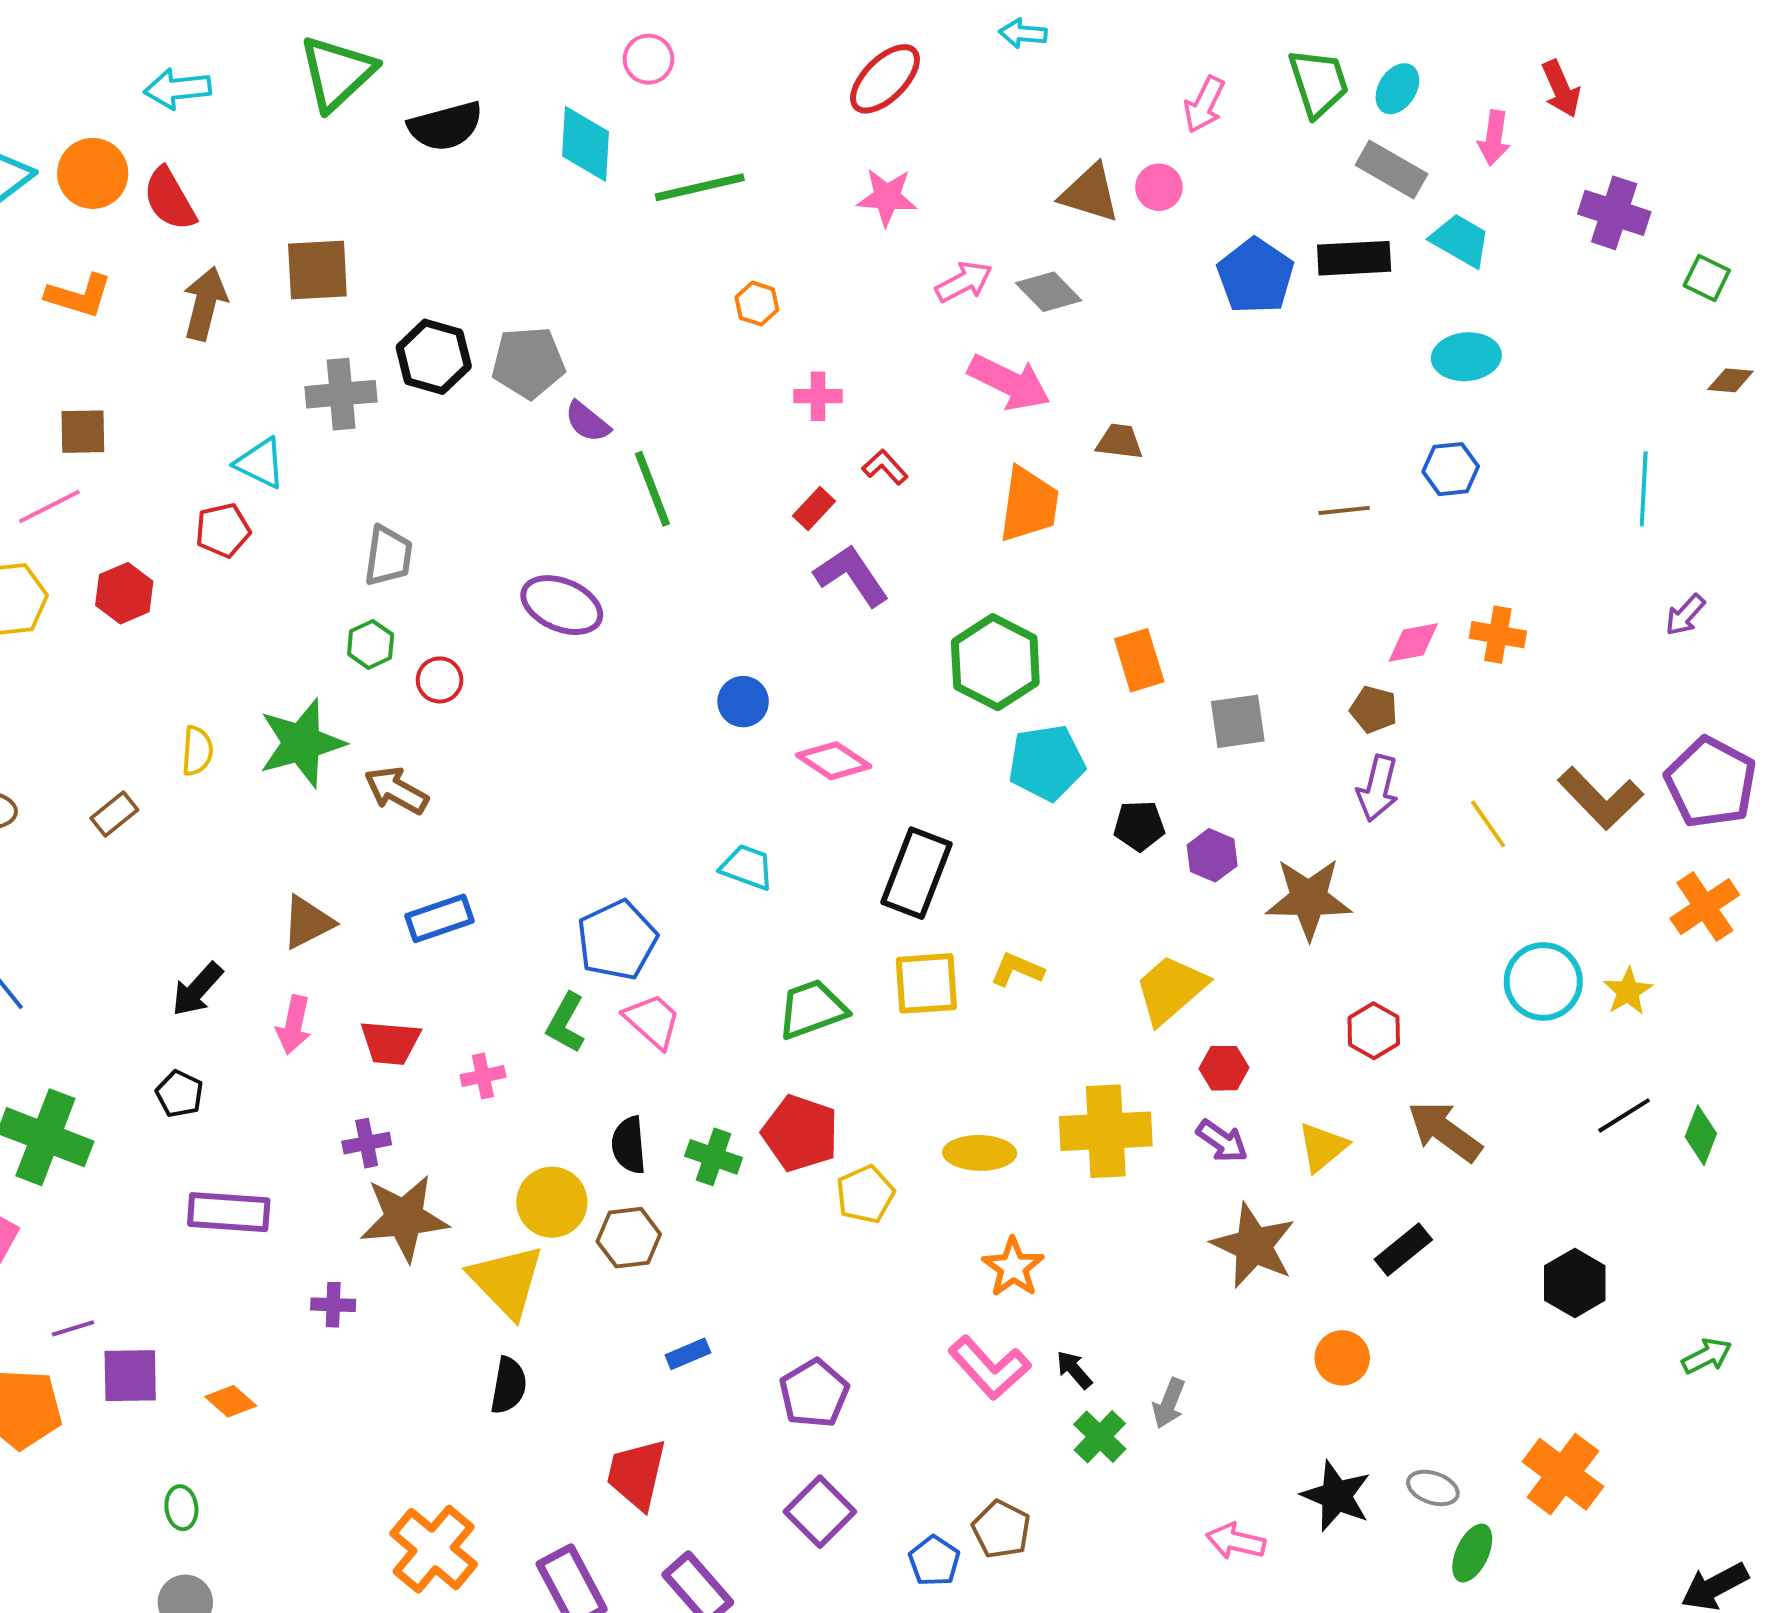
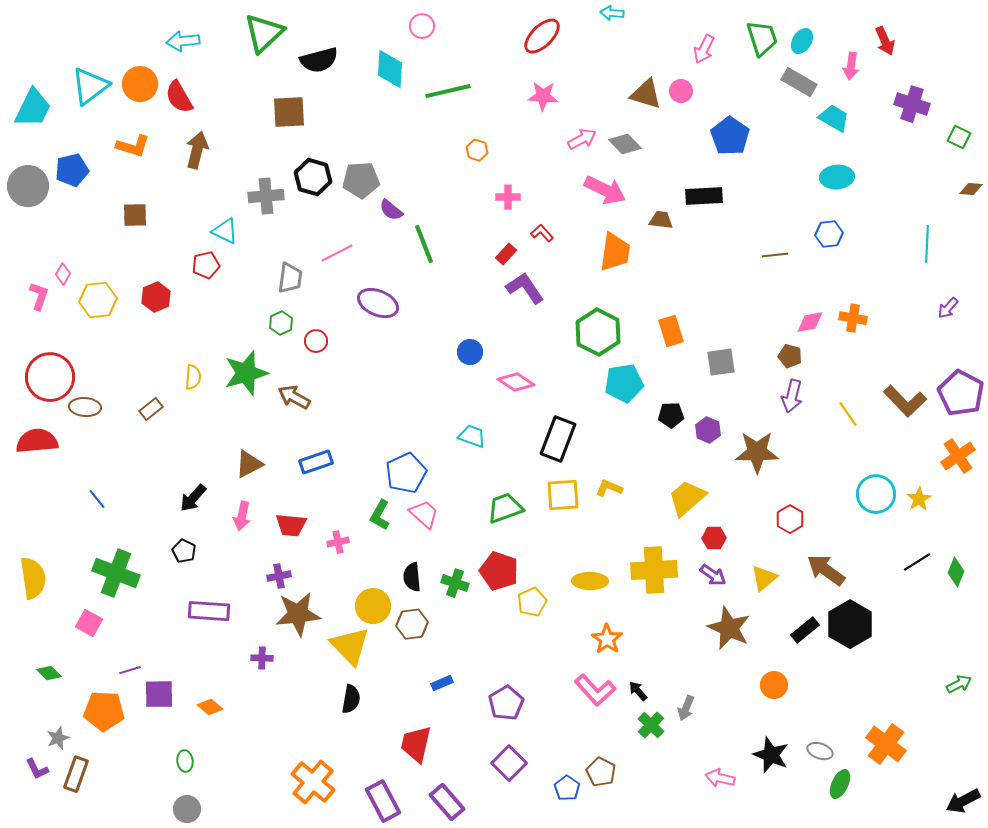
black rectangle: (1354, 258) -> (704, 196), moved
brown square: (317, 270) -> (289, 112), moved
pink line: (49, 507) -> (337, 253), moved
black hexagon: (1575, 1283) -> (850, 624), moved, size x1.4

